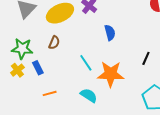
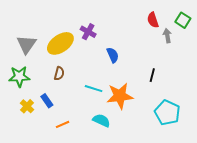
green star: (22, 49) -> (19, 77), moved
cyan line: (86, 63) -> (94, 89), turned -30

